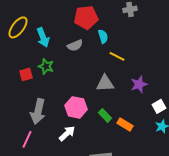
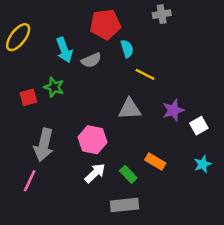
cyan arrow: (43, 37) -> (64, 50), moved
white square: (159, 106) -> (199, 126), moved
green rectangle: (105, 115) -> (128, 174), moved
white arrow: (67, 133) -> (95, 173), moved

